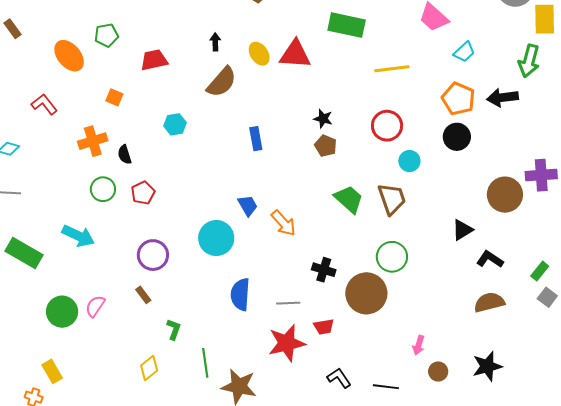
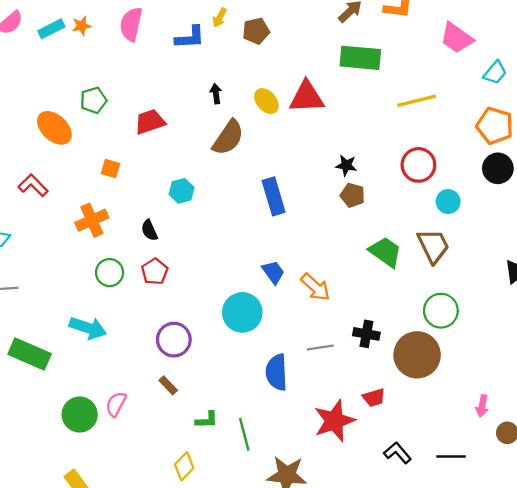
blue rectangle: (256, 139) -> (274, 196), size x1.4
black semicircle: (125, 155) -> (149, 230), moved
gray line: (288, 303) -> (320, 348), moved
green L-shape: (174, 329) -> (207, 420), turned 75
green line: (205, 363) -> (244, 434), moved

